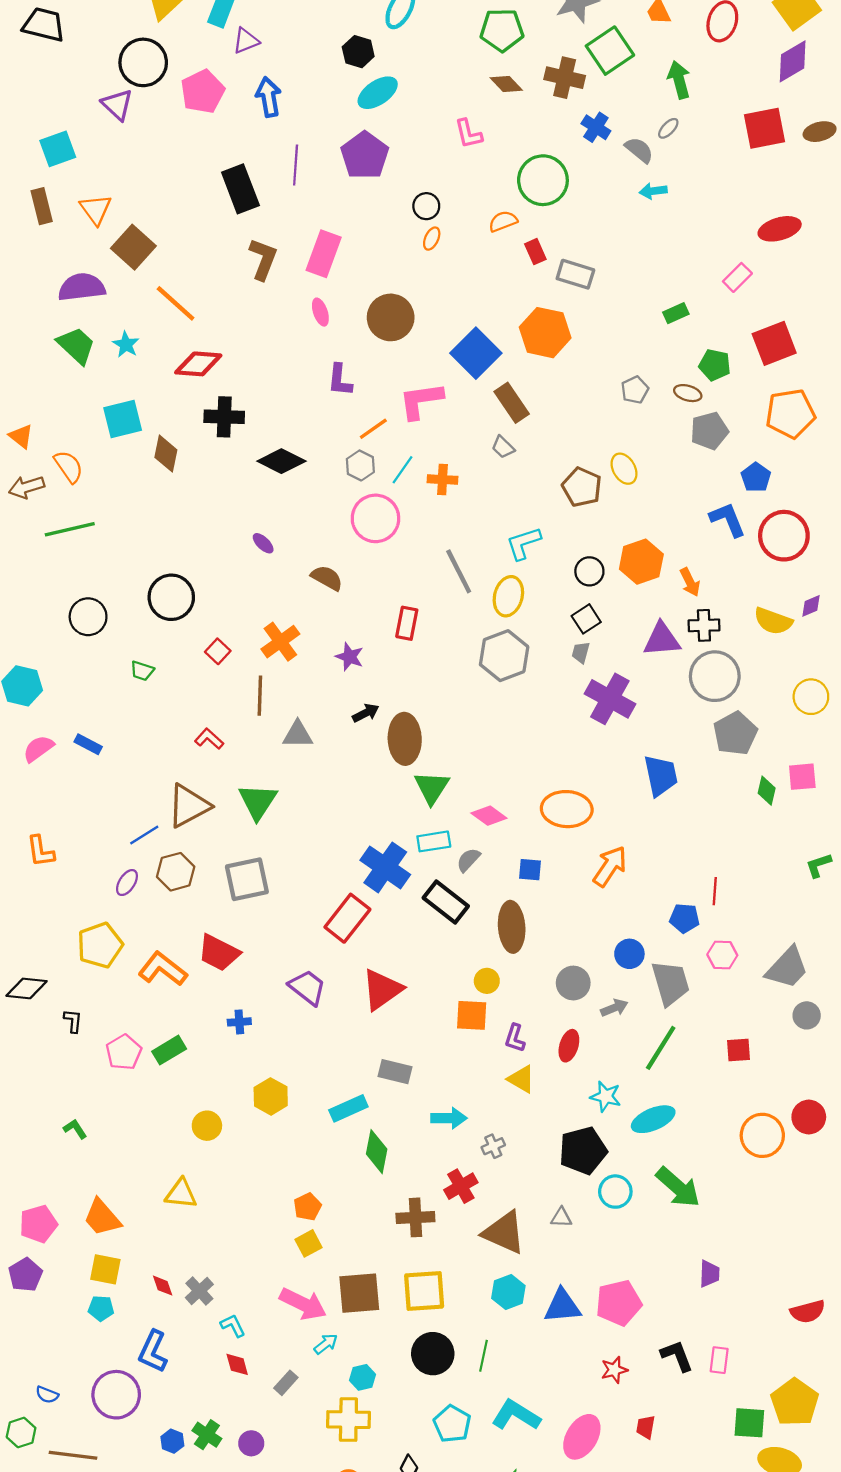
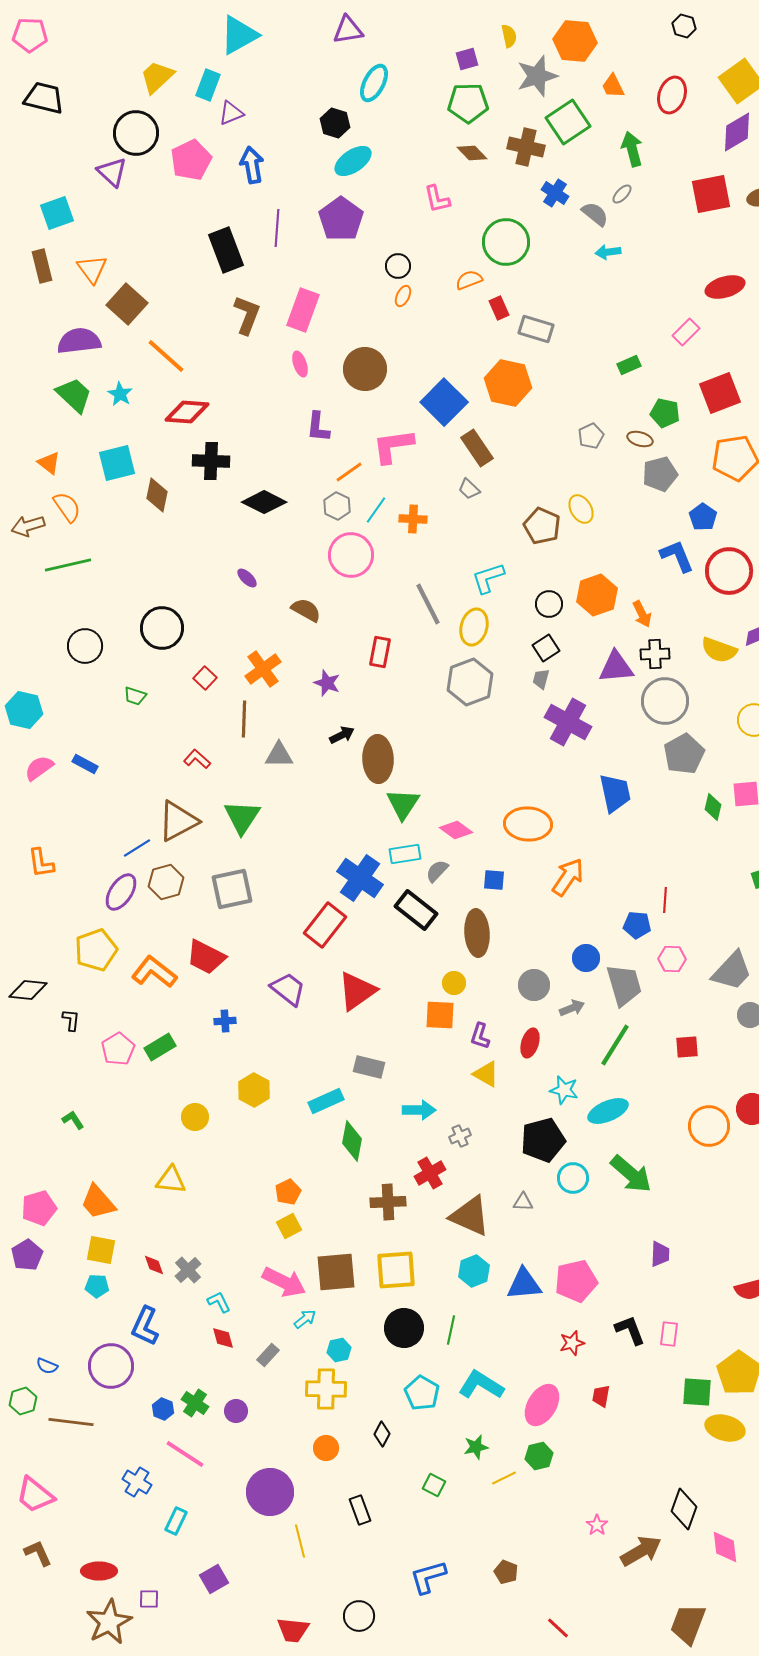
orange triangle: (21, 436) -> (49, 463), moved
purple ellipse: (127, 883) -> (121, 892), size x1.5

